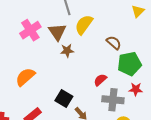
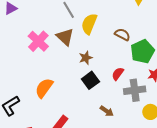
brown star: (67, 51) -> (86, 58), moved
black square: (64, 98) -> (90, 80), moved, turned 36

